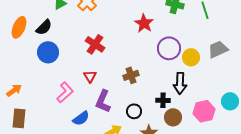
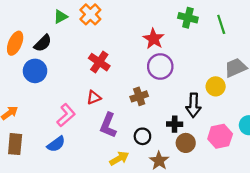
purple circle: (169, 48) -> (160, 66), moved
blue circle: (48, 52) -> (35, 71), moved
yellow circle: (191, 57) -> (216, 86), moved
red triangle: (90, 76) -> (94, 98), turned 40
blue semicircle: (81, 118) -> (56, 144), moved

